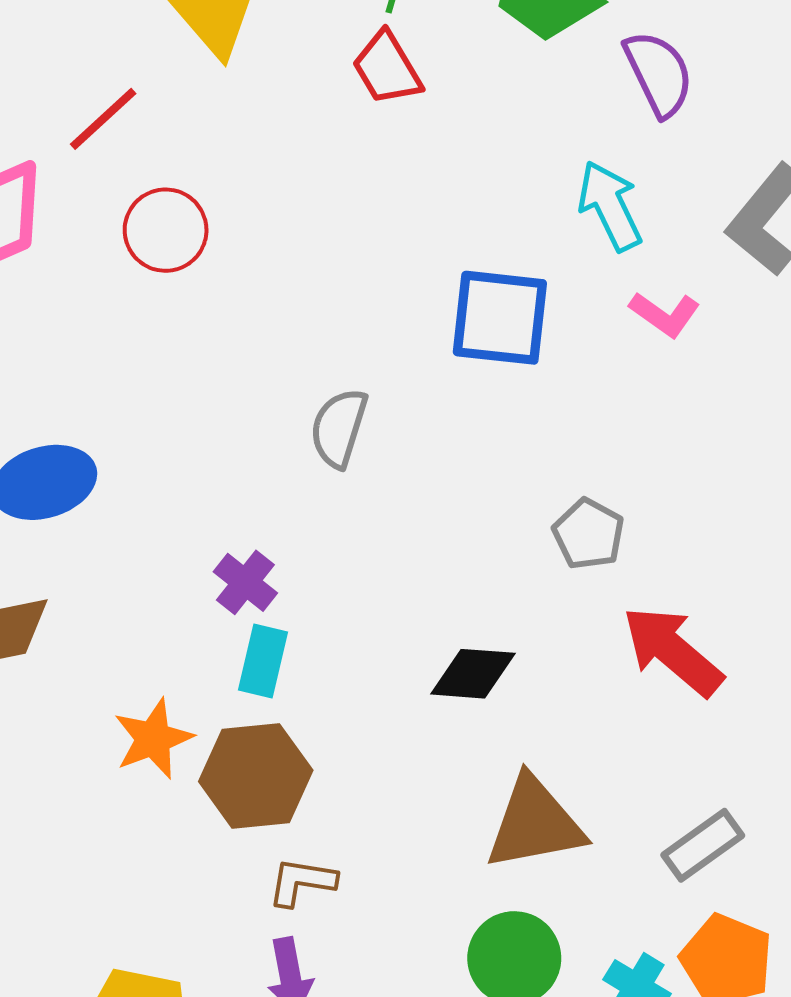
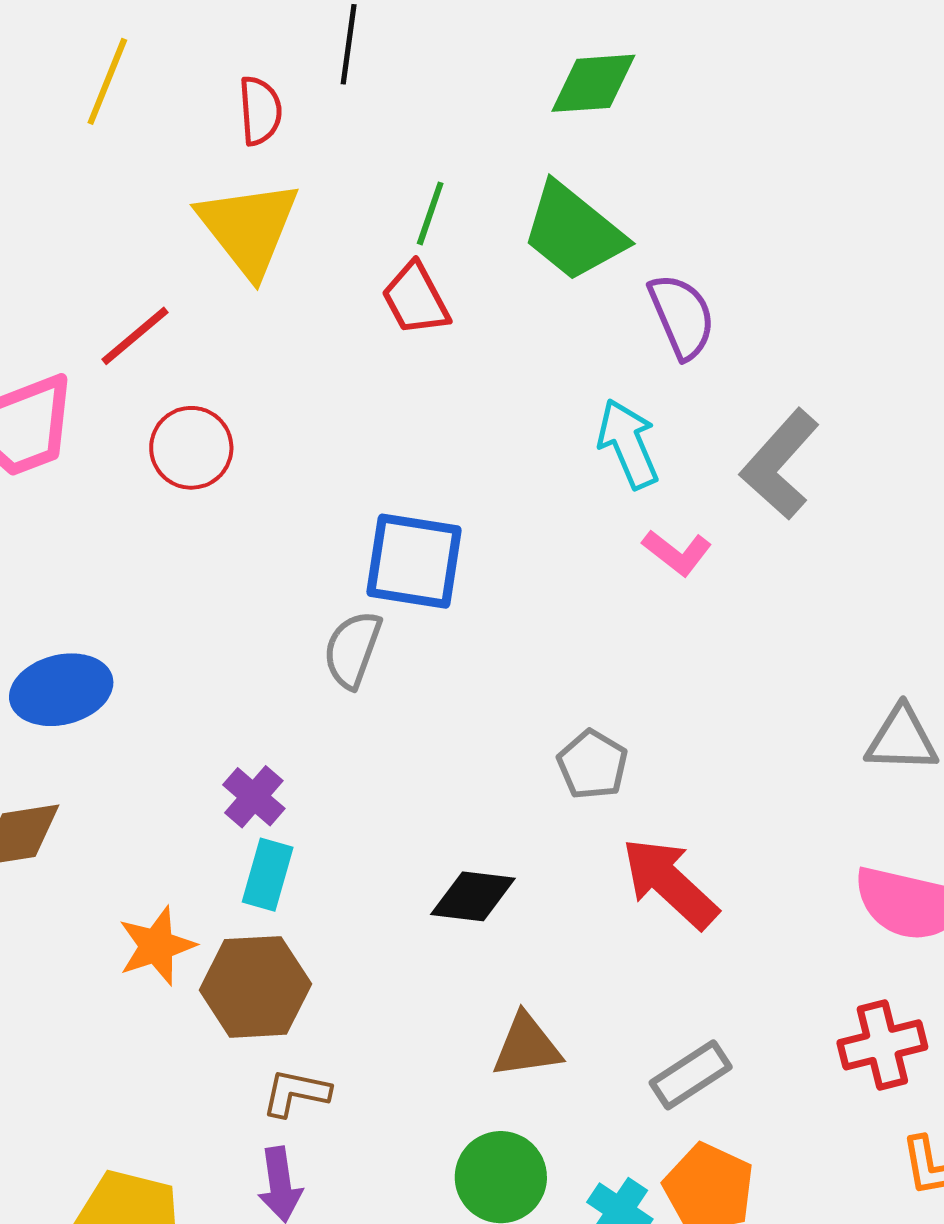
blue square: (500, 318) -> (414, 561), moved
brown triangle: (535, 823) -> (527, 1046), size x0.7

